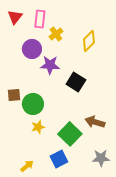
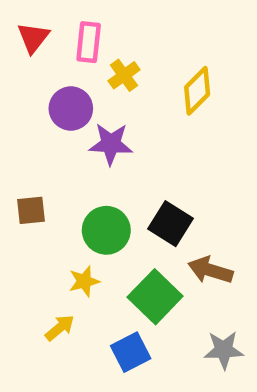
black square: (76, 82) -> (171, 224), moved
green circle: (33, 104) -> (106, 230), moved
yellow arrow: (27, 166) -> (60, 328), moved

